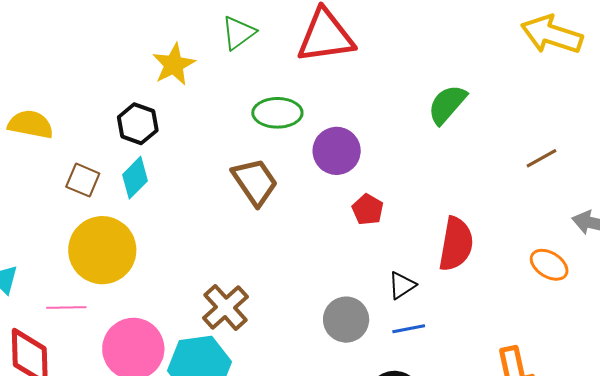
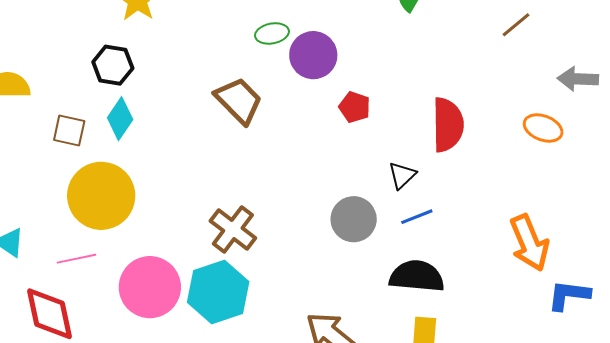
green ellipse: (277, 113) -> (272, 33), moved, size x0.7

